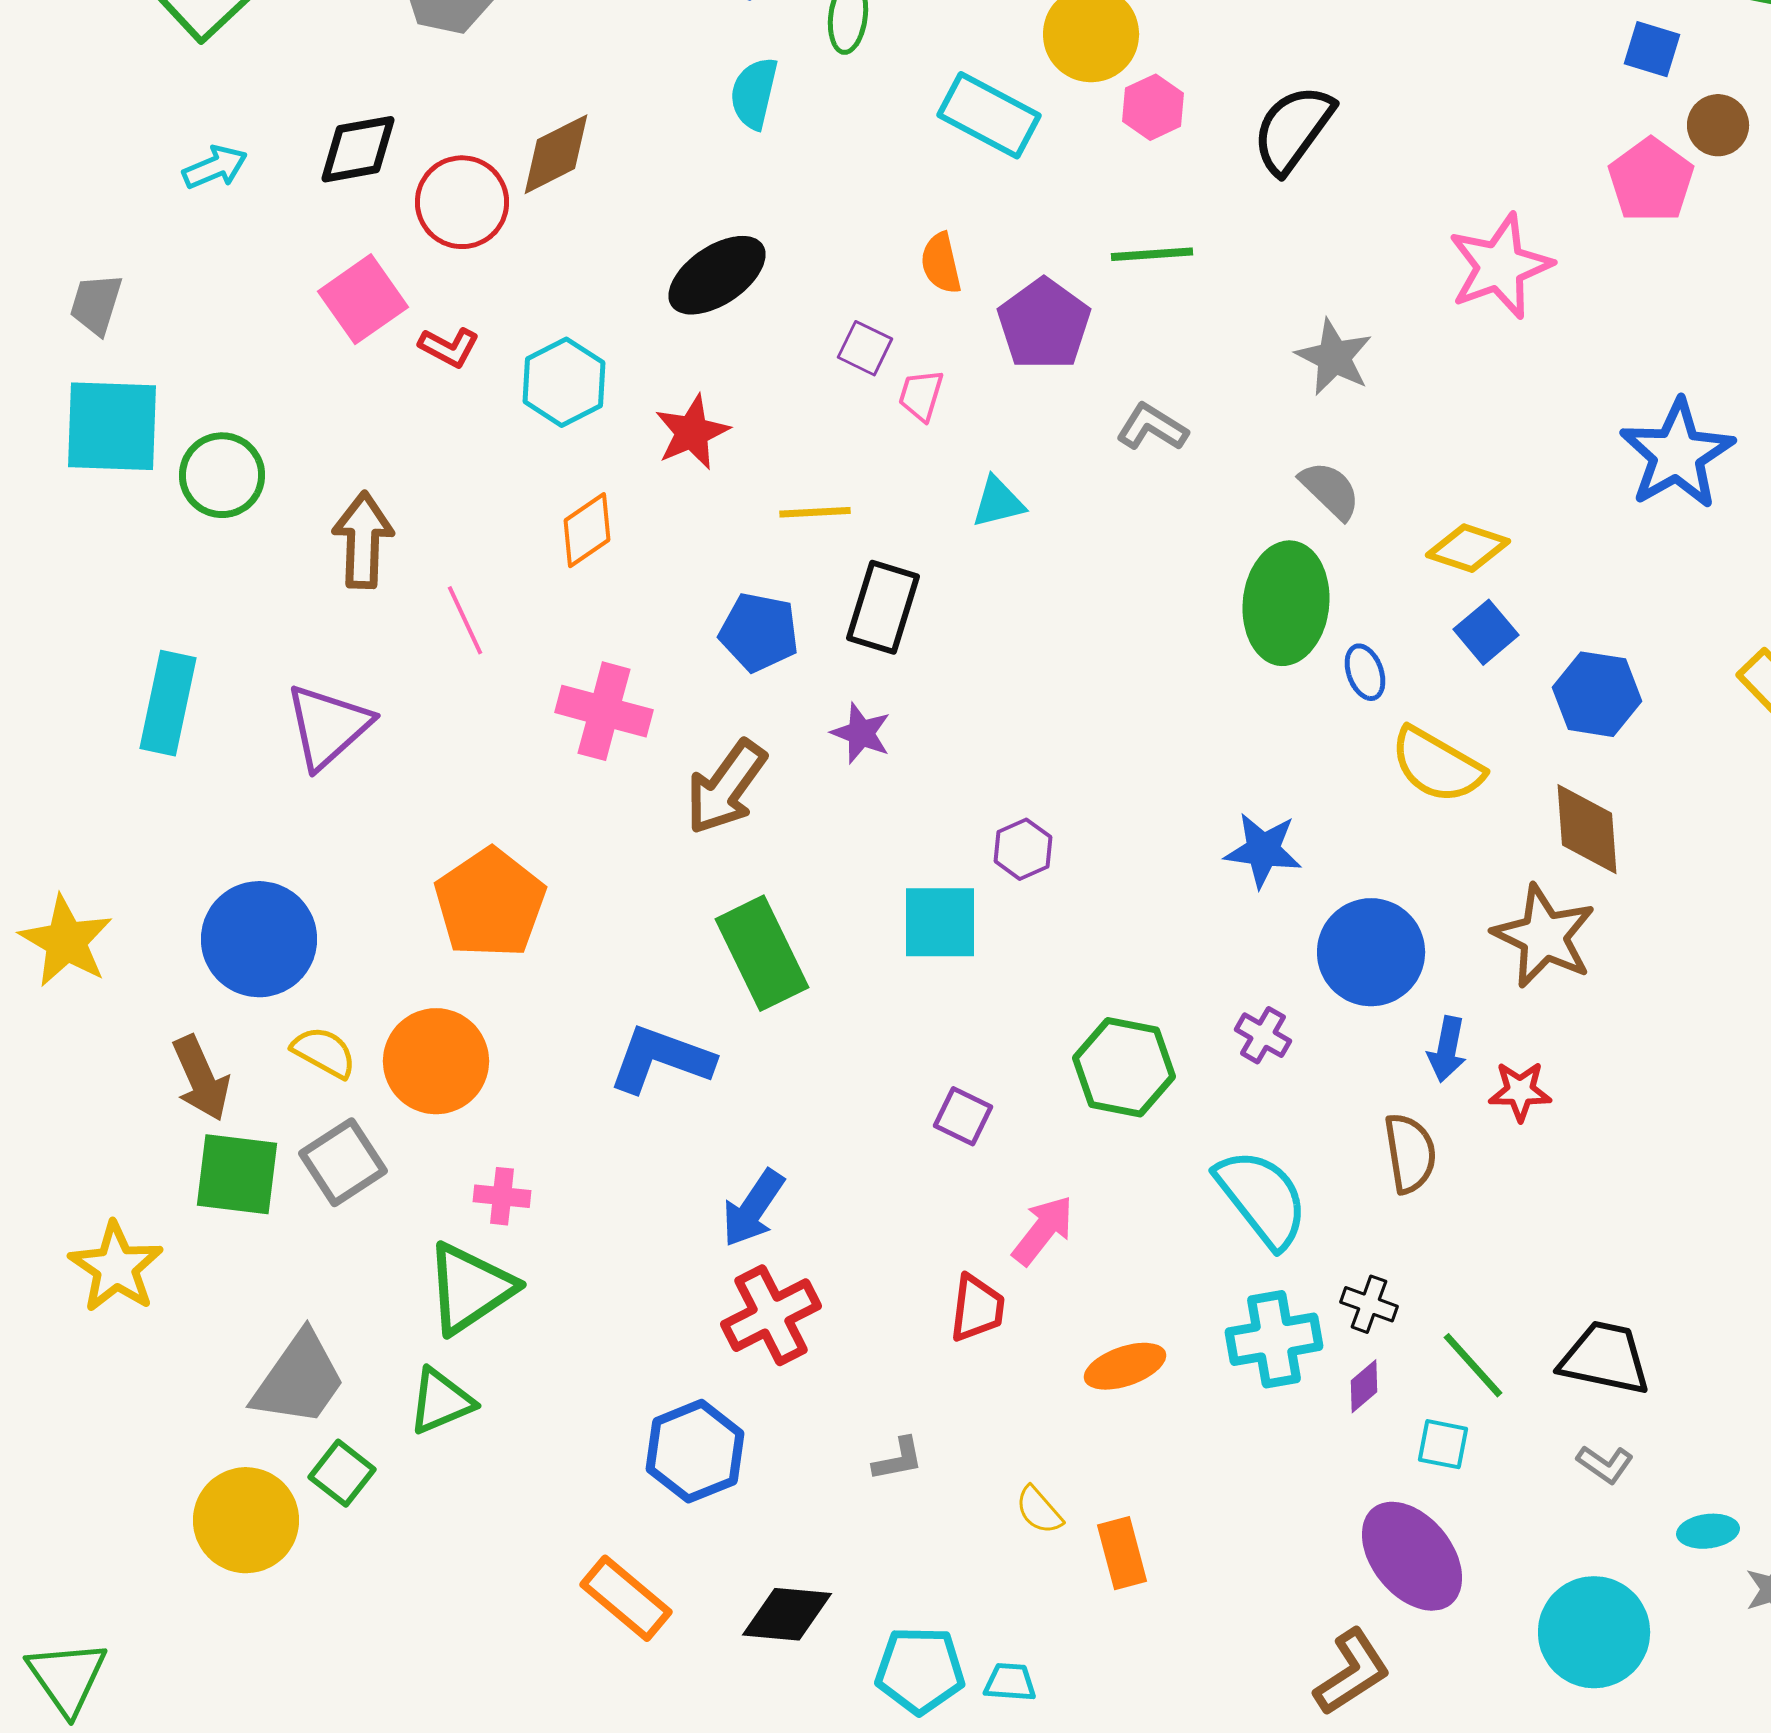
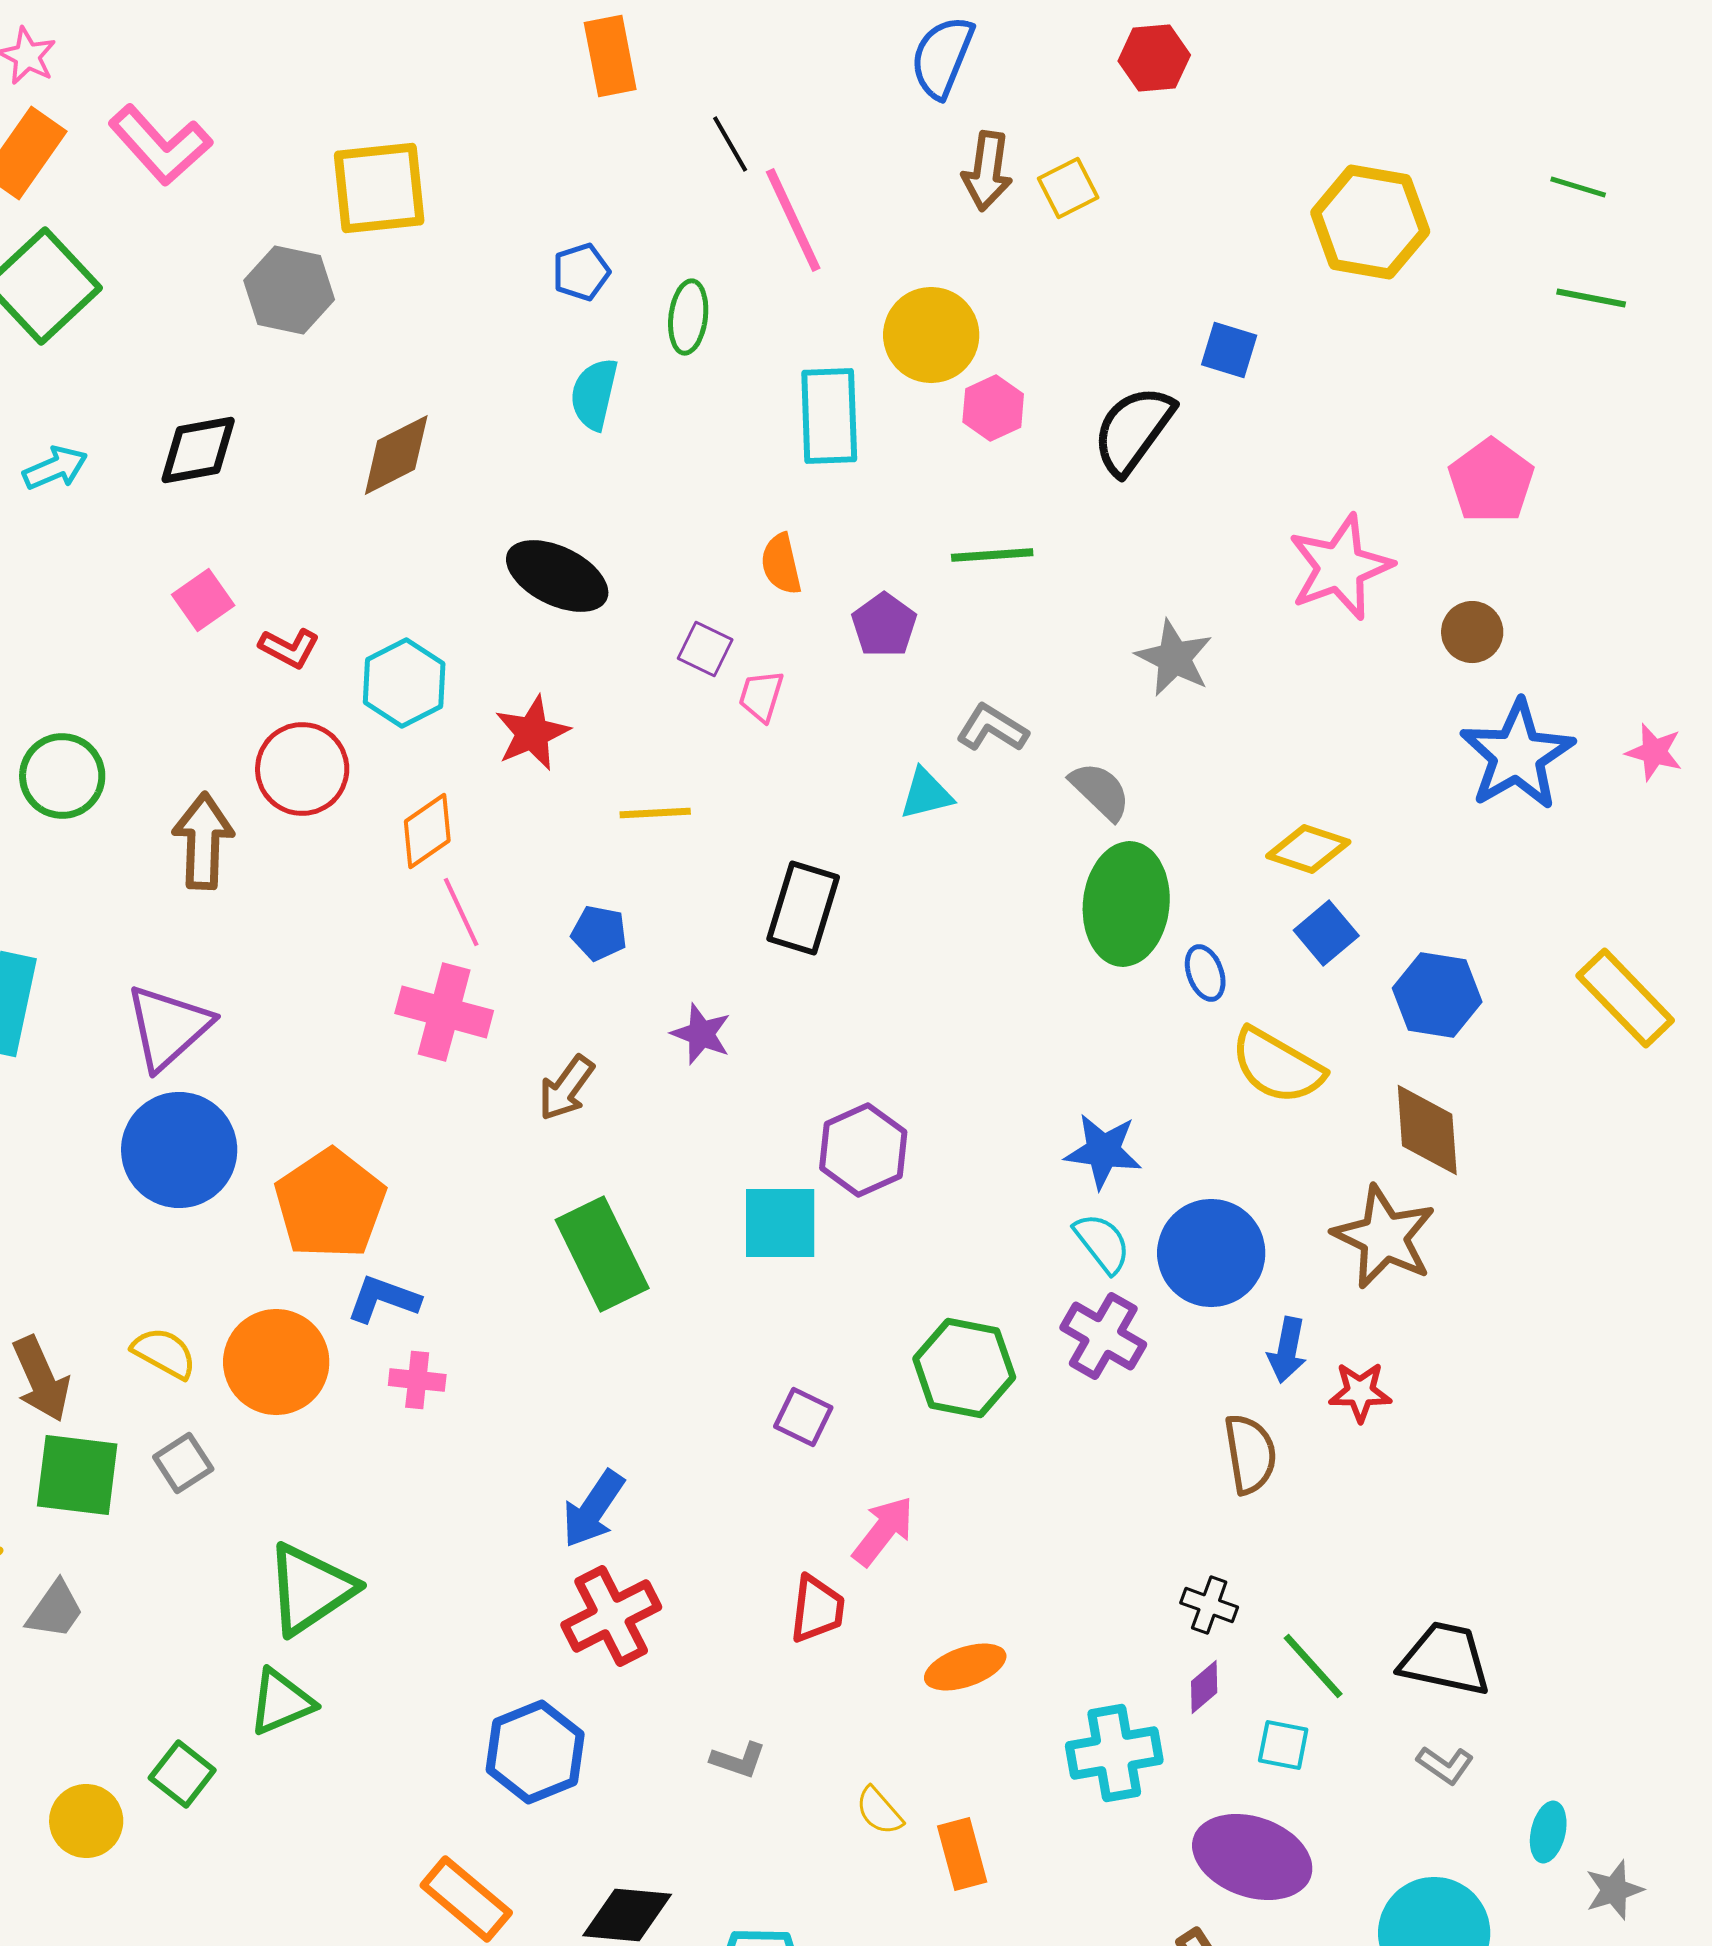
blue square: (1652, 49) -> (1229, 350), moved
cyan rectangle: (989, 115) -> (829, 416), turned 60
brown circle: (1718, 125) -> (1472, 632), moved
red circle: (462, 202) -> (302, 769), moved
black ellipse: (717, 275) -> (557, 576), turned 60
pink square: (363, 299) -> (203, 600), size x0.7
purple pentagon: (1044, 324) -> (884, 625), size x0.7
gray semicircle: (1330, 490) -> (1100, 791), moved
cyan triangle: (998, 502) -> (926, 794), moved
black rectangle: (883, 607) -> (803, 908), moved
pink line: (465, 620) -> (461, 912), moved
blue pentagon: (759, 632) -> (599, 933), size x0.7
brown arrow: (726, 787) -> (566, 1088), size x0.7
purple hexagon: (1023, 849) -> (863, 1150), size x1.5
blue circle: (259, 939) -> (179, 1150), moved
purple cross: (1263, 1035) -> (1103, 1336), size x1.5
blue L-shape: (661, 1059) -> (383, 1299), moved, size x0.7
gray square: (343, 1162) -> (183, 1463), size x0.7
pink cross: (502, 1196) -> (417, 1380), moved
cyan semicircle: (1262, 1198) -> (1102, 1243), moved, size x0.6
cyan cross: (1274, 1339) -> (1114, 1753), moved
gray trapezoid: (299, 1379) -> (55, 1610), moved, size x0.6
gray L-shape: (898, 1459) -> (738, 1760), turned 30
yellow circle: (246, 1520) -> (86, 1821), size x0.7
cyan ellipse: (1708, 1531) -> (1548, 1832), turned -70
purple ellipse: (1412, 1556) -> (1252, 1857), turned -32

